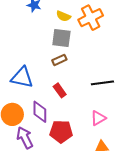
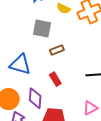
gray square: (61, 38) -> (42, 28), moved

